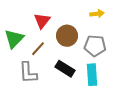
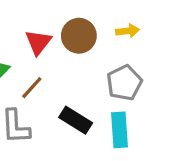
brown circle: (67, 36) -> (79, 36), moved
gray pentagon: (95, 46) -> (124, 83), turned -30

